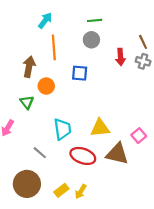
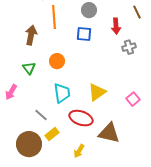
gray cross: (143, 61) -> (129, 47), moved, turned -32
blue square: (80, 73) -> (84, 34), moved
orange circle: (46, 86) -> (57, 61), moved
yellow triangle: (100, 128) -> (97, 92), turned -30
brown triangle: (117, 154) -> (109, 133), moved
yellow rectangle: (61, 190) -> (52, 134), moved

